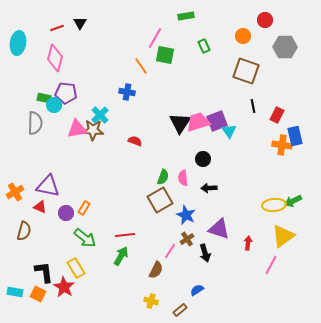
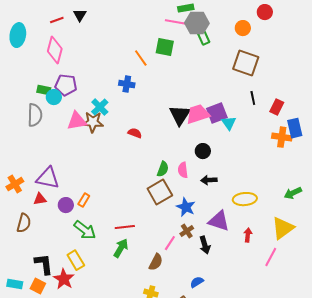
pink line: (155, 38) -> (176, 22), moved, turned 70
gray hexagon: (285, 47) -> (197, 23), moved
yellow ellipse: (274, 205) -> (245, 199), moved
red triangle: (40, 207) -> (40, 199), turned -32

